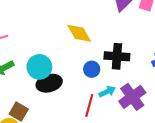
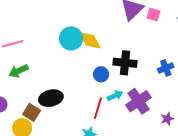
cyan circle: (39, 67) -> (71, 38), moved
black ellipse: (49, 83) -> (51, 98), moved

